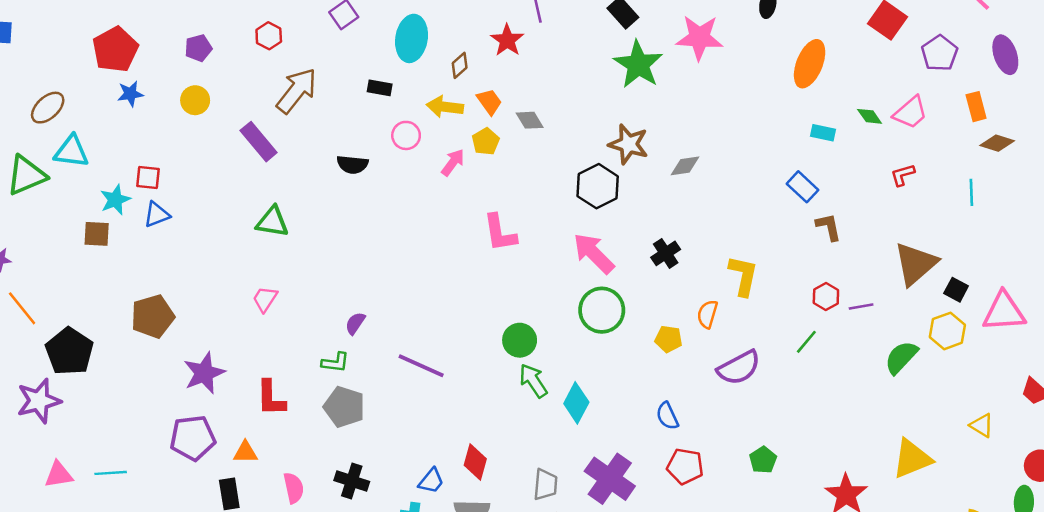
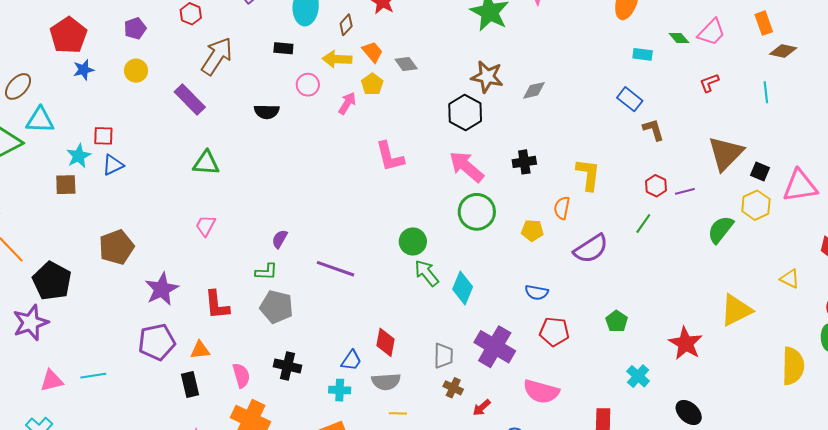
black cross: (666, 253) -> (524, 162), turned 30
blue semicircle: (667, 416) -> (537, 292), turned -50

